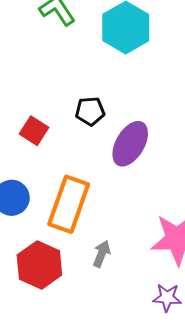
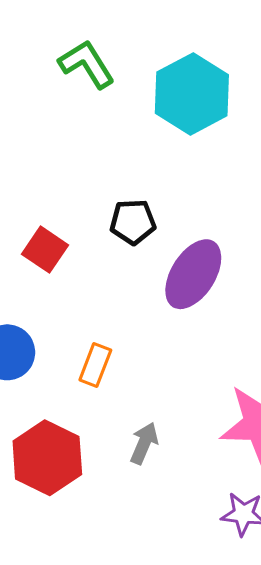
orange rectangle: (69, 204) -> (95, 365), size x0.5

